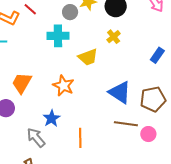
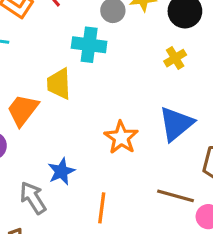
yellow trapezoid: (88, 57) -> (59, 84), moved, turned 100
orange star: (63, 86) -> (121, 137), moved
blue triangle: (120, 92) -> (176, 124), moved, turned 40

